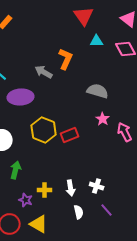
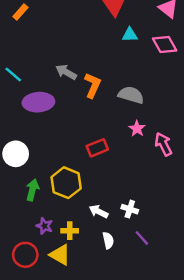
orange L-shape: (66, 59) -> (93, 85), moved
yellow hexagon: (44, 130) -> (66, 183), moved
white arrow: (71, 188) -> (99, 212), turned 126
yellow cross: (45, 190) -> (70, 231), moved

